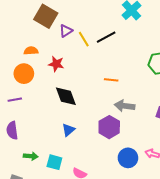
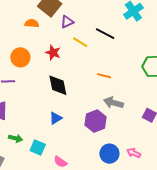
black line: (106, 37) -> (105, 34), turned 48
yellow line: (84, 39) -> (80, 42), moved, turned -35
orange semicircle: (31, 51) -> (32, 23), moved

